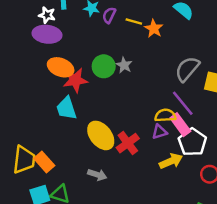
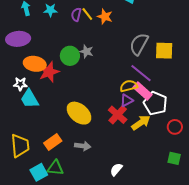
white star: (47, 15) -> (20, 84), moved
purple semicircle: (109, 15) -> (76, 15), moved
yellow line: (134, 21) -> (87, 14), turned 48
cyan trapezoid: (66, 108) -> (30, 99), moved
red cross: (128, 143) -> (118, 115), moved
orange rectangle: (44, 162) -> (53, 142), moved, turned -72

